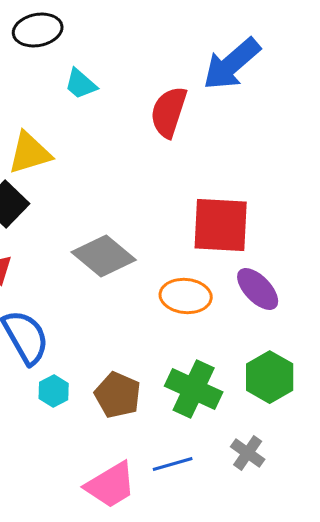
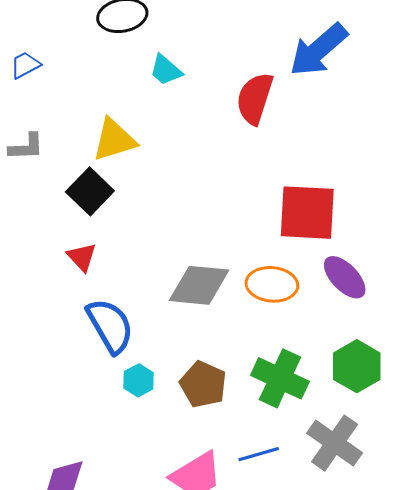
gray diamond: (104, 256) -> (199, 285), moved, turned -34
gray cross: (248, 453) -> (335, 443), size x1.6

